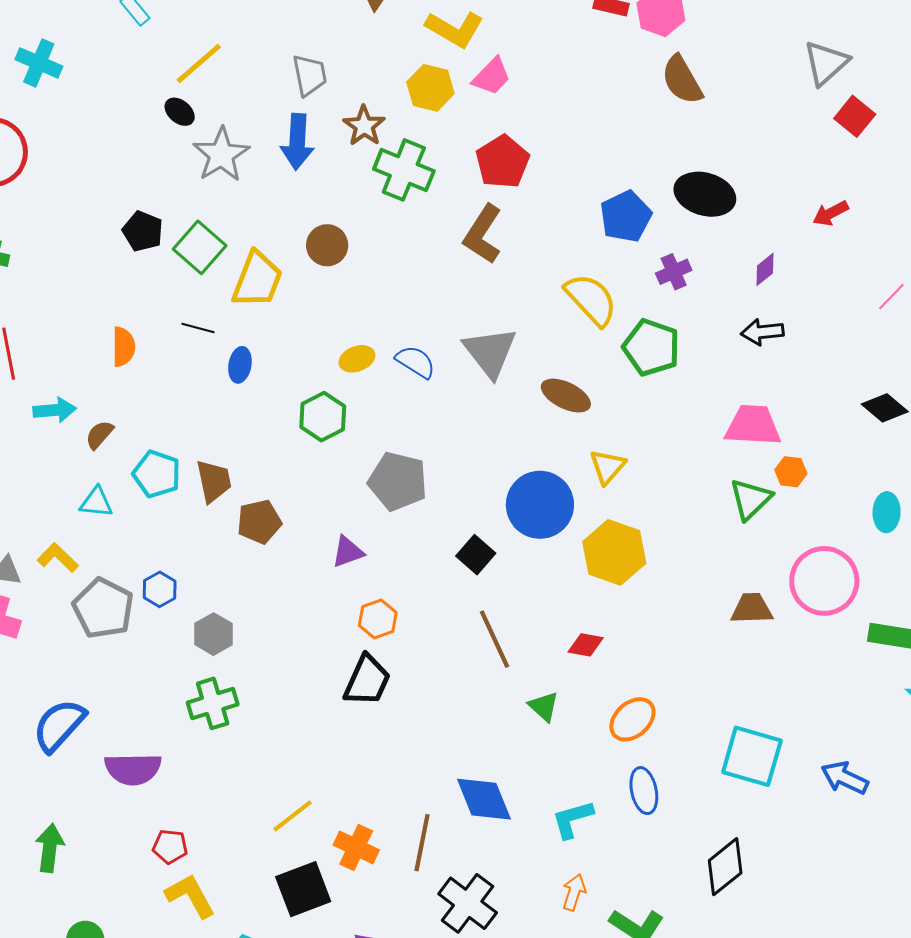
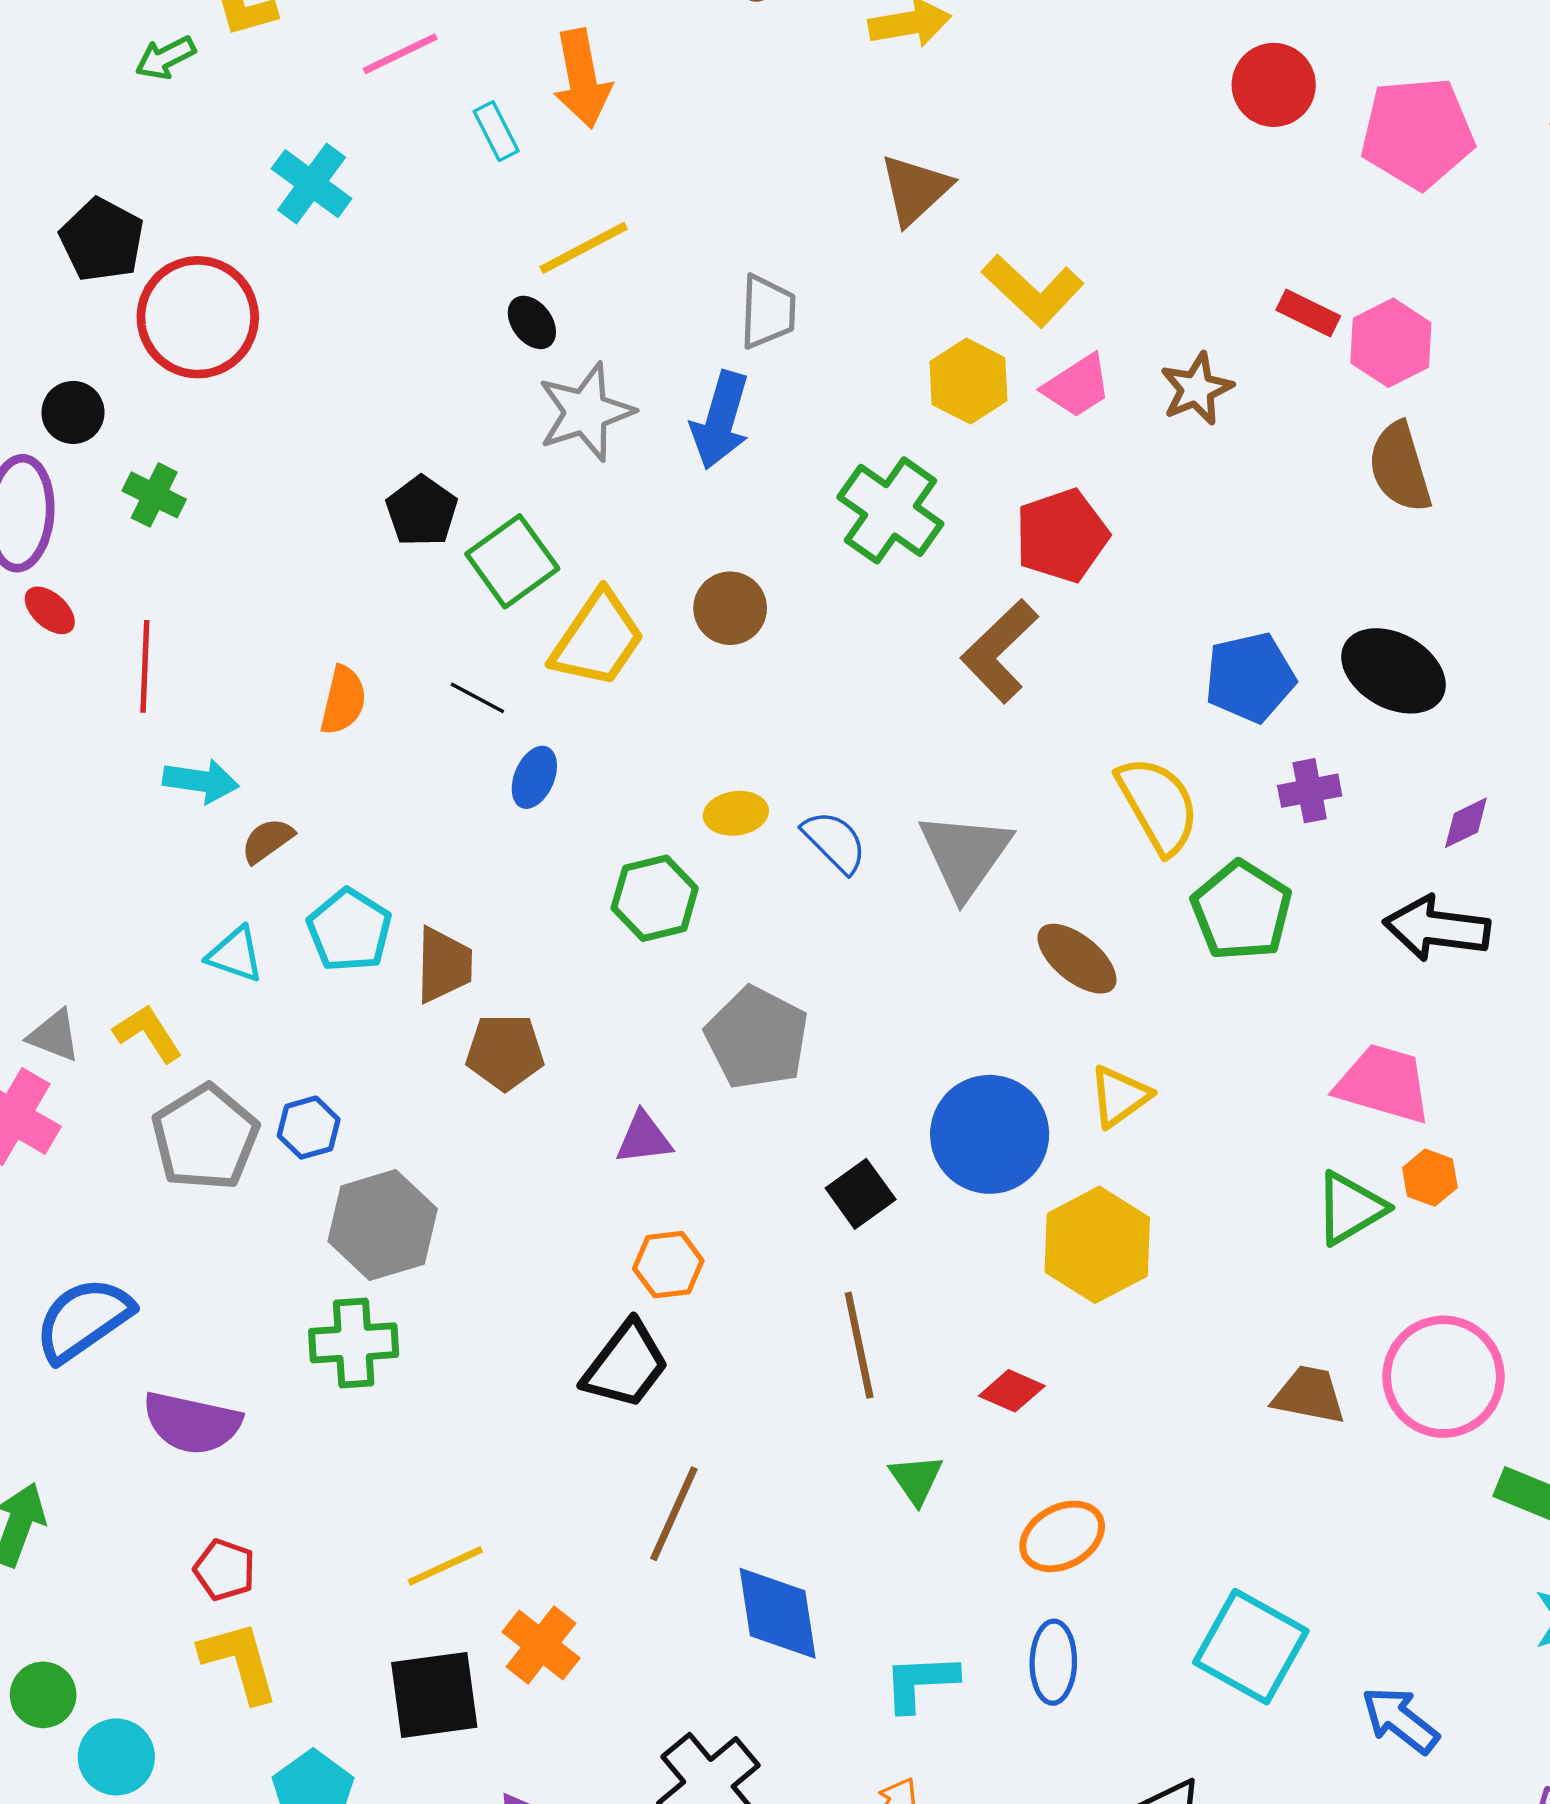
brown star: (364, 126) -> (1197, 389), moved
black arrow: (762, 332) -> (1437, 928), size x1.4
gray hexagon: (213, 634) -> (383, 1225), size x1.5
brown line: (422, 843) -> (674, 1514), moved

